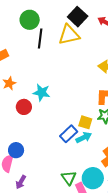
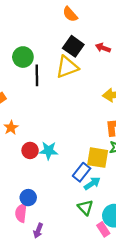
cyan star: (42, 92) -> (49, 151), moved
yellow square: (85, 122) -> (98, 158), size x1.5
cyan arrow: (84, 137) -> (92, 183), moved
green triangle: (69, 178) -> (85, 207), moved

